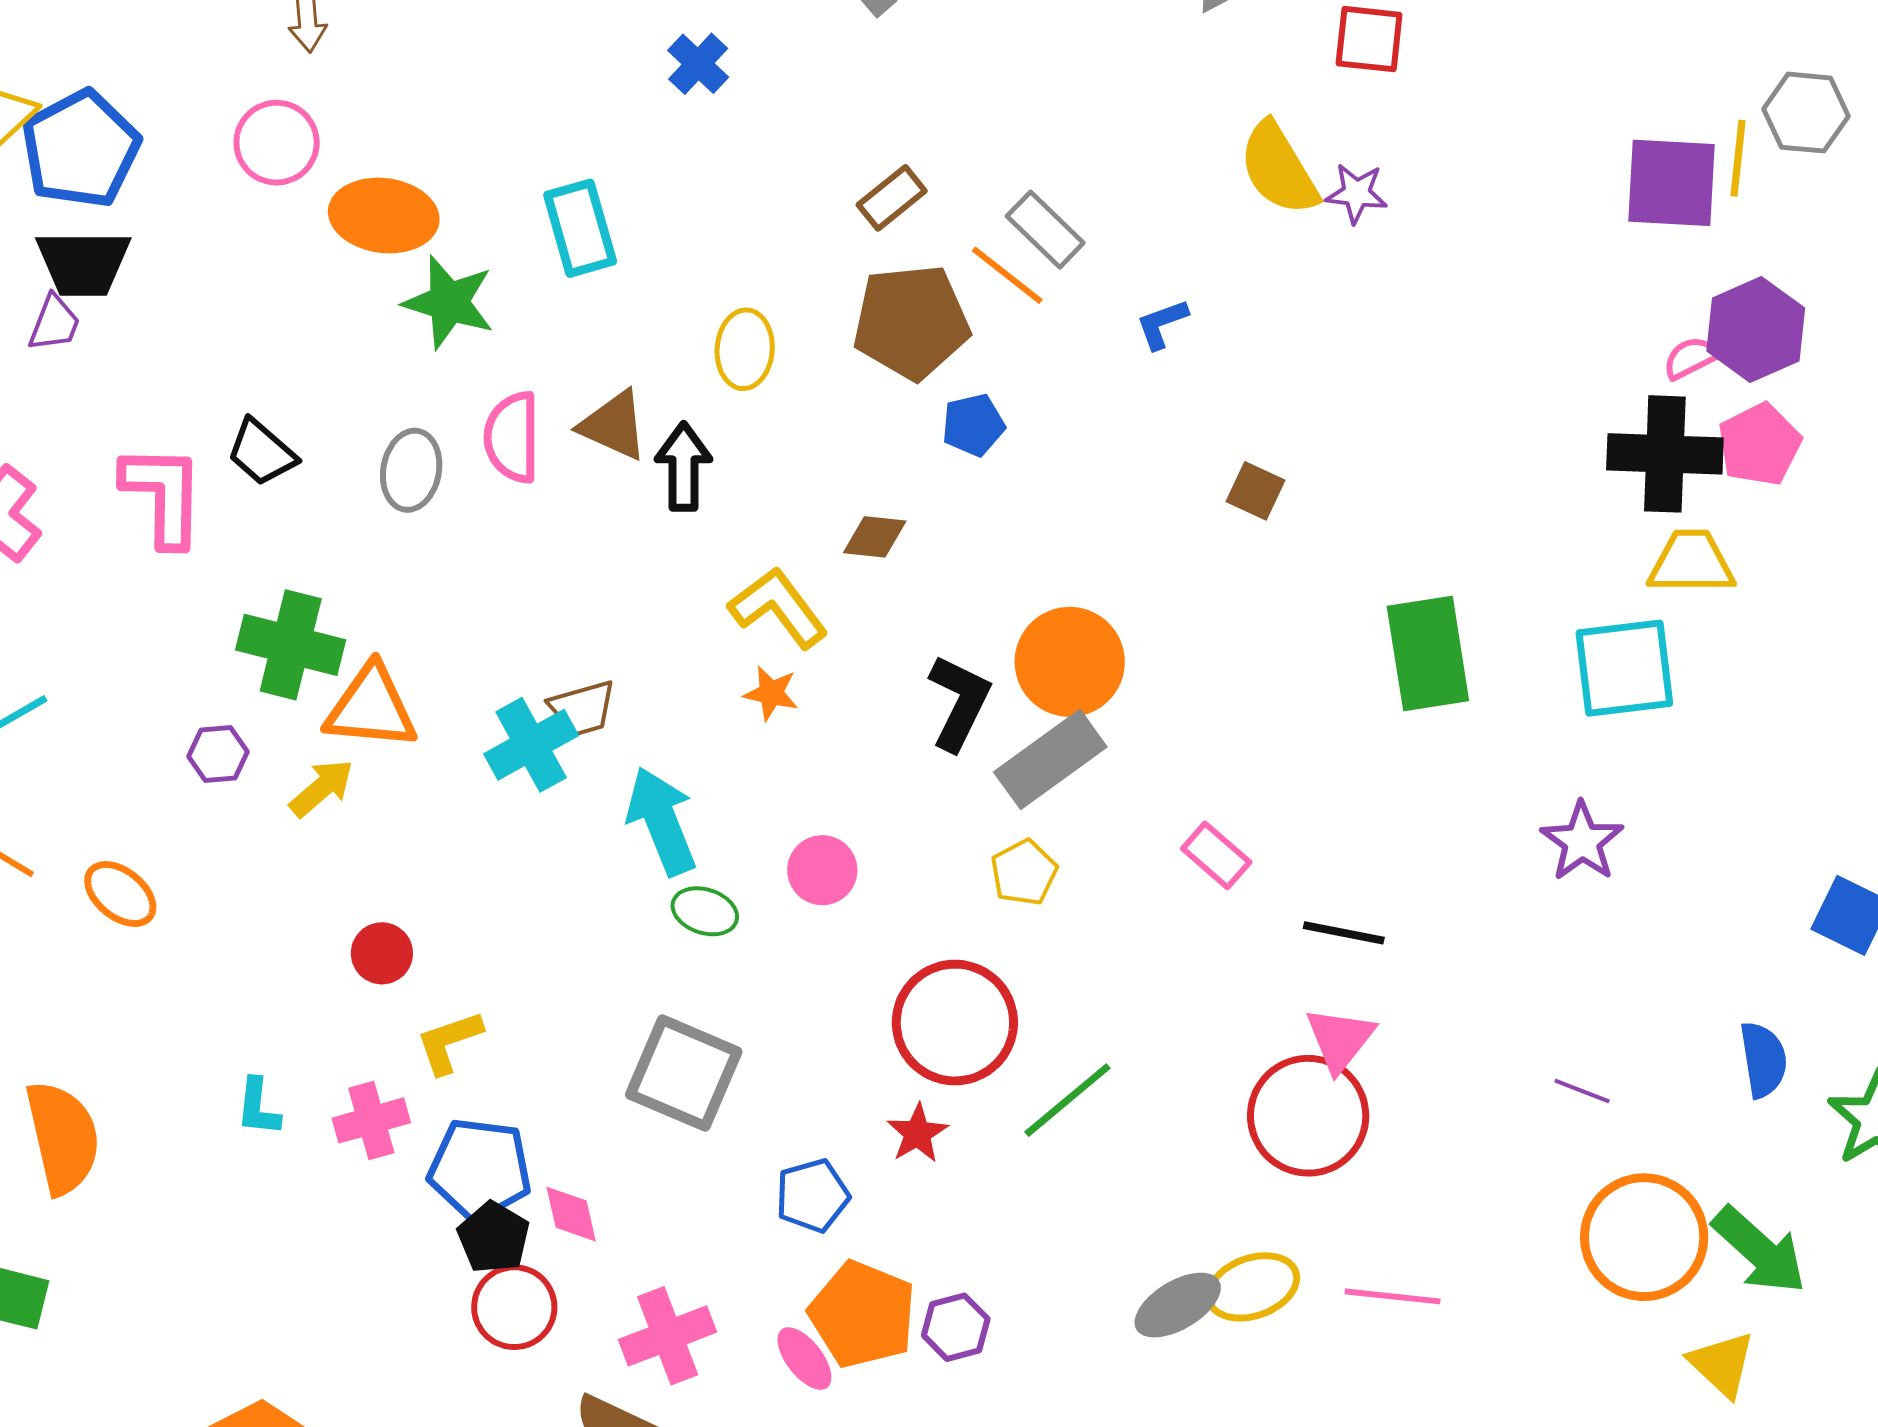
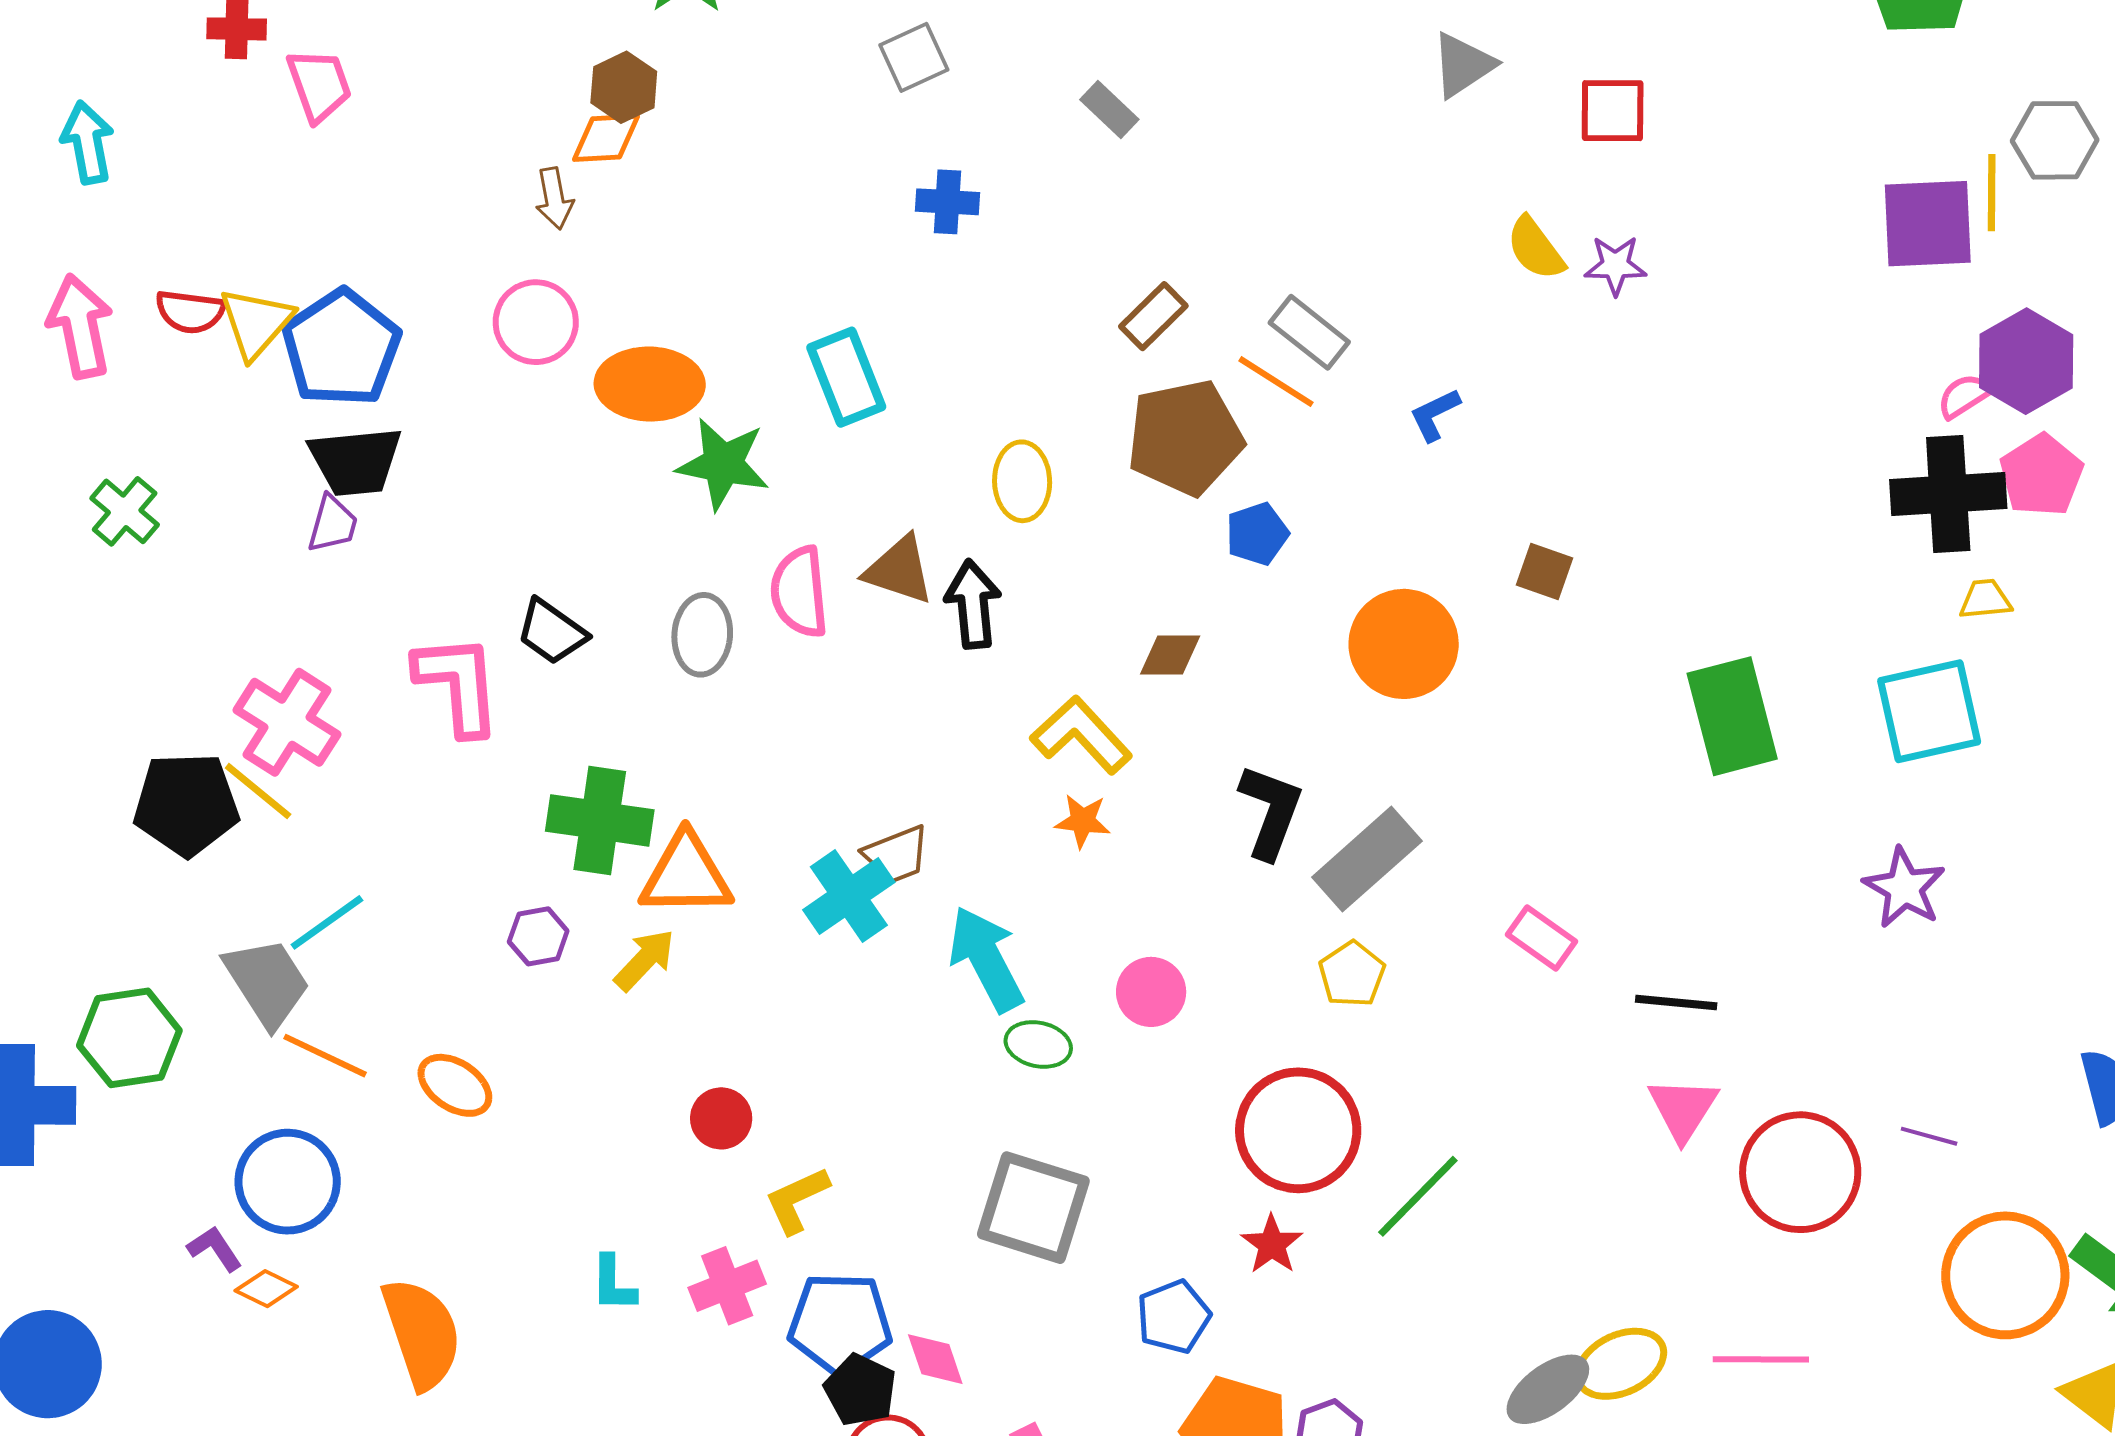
blue cross: (698, 64) -> (947, 202), turned -34
yellow semicircle: (1279, 169) -> (1535, 248), size x0.7
yellow trapezoid: (1691, 562) -> (1985, 599), size x0.6
orange circle: (1070, 662) -> (1404, 644), moved
red circle: (1308, 1116) -> (1800, 1172), moved

